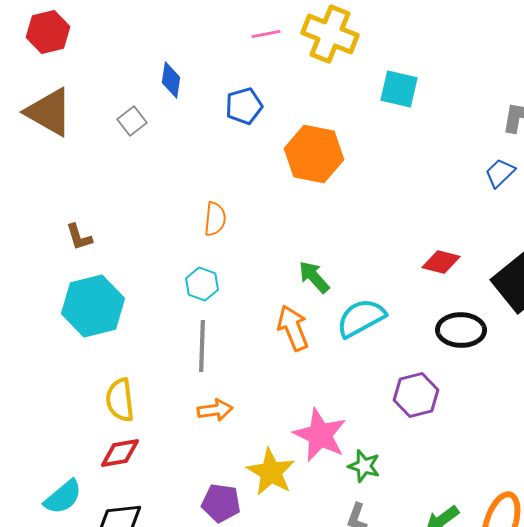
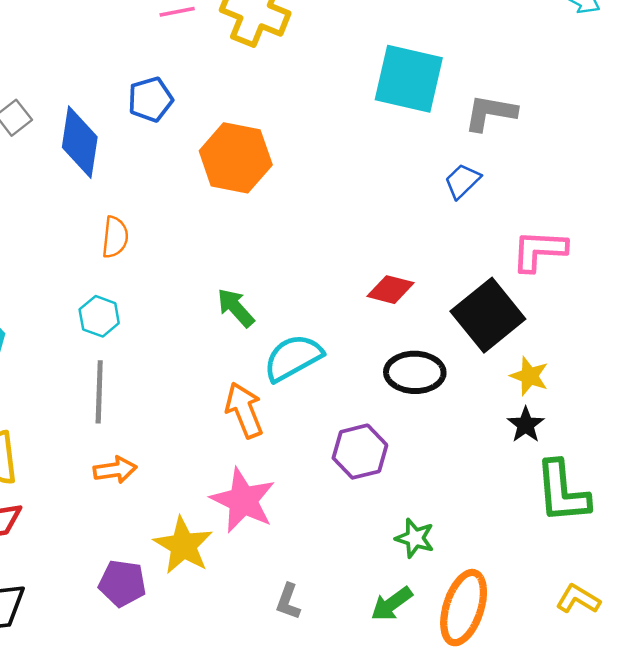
blue diamond: (171, 80) -> (80, 142), moved, size x1.6
cyan square: (399, 89) -> (409, 79), moved, size x1.5
orange arrow: (293, 328) -> (244, 410), moved
green star: (364, 466) -> (415, 538), moved

